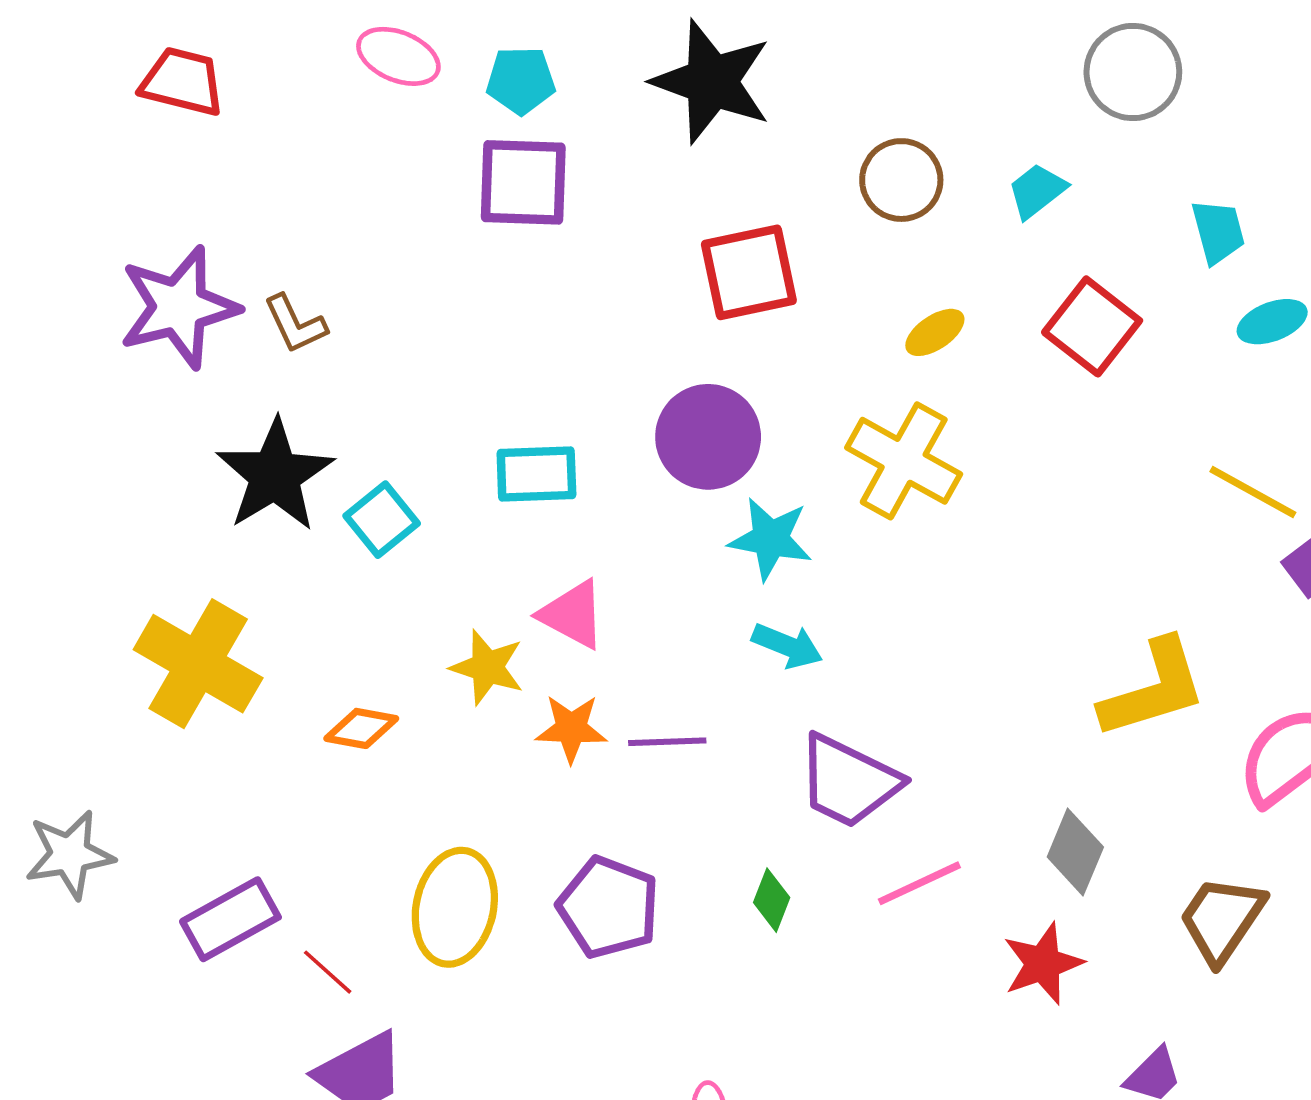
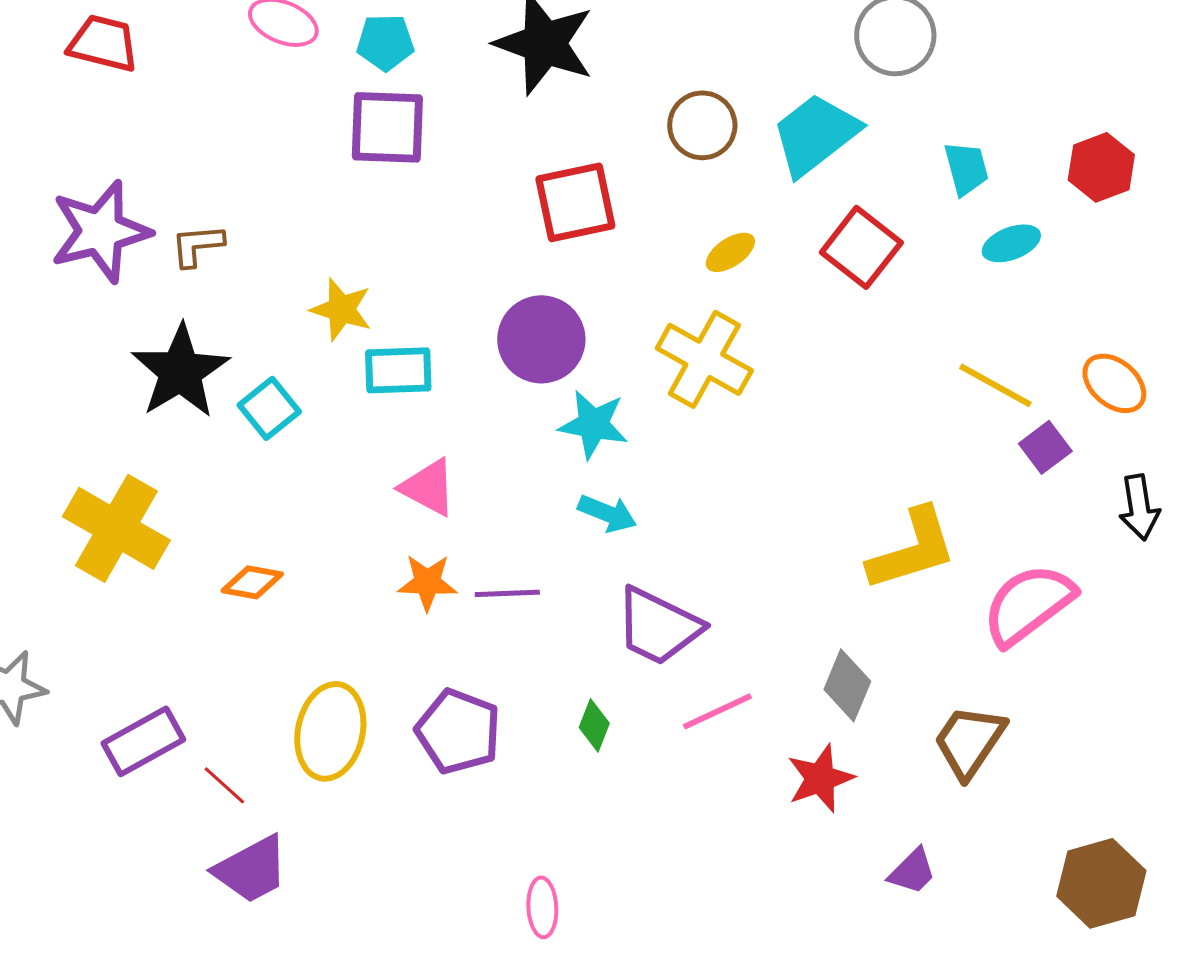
cyan trapezoid: (1037, 191) -> (815, 134), size x1.8
brown L-shape: (295, 324) -> (197, 245), turned 110
yellow star: (487, 667) -> (341, 309), moved

